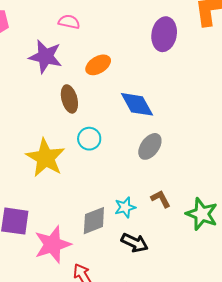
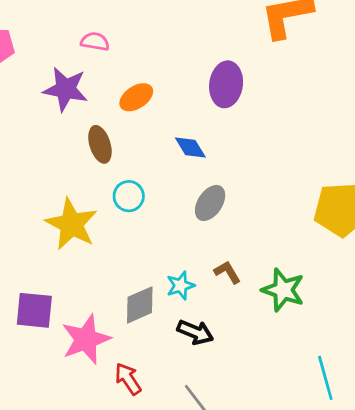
purple ellipse: (164, 34) -> (226, 84), moved
blue diamond: (137, 104) -> (190, 147), size x0.7

